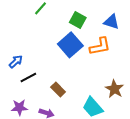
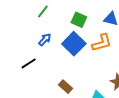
blue arrow: (16, 62) -> (45, 40), moved
black line: (28, 77) -> (29, 63), moved

